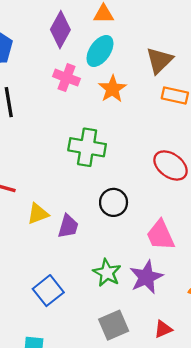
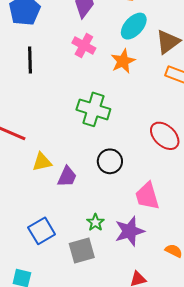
cyan ellipse: (100, 51) -> (134, 26), moved
green star: (107, 273) -> (95, 222), size x0.7
gray square: (114, 325) -> (82, 251), moved

